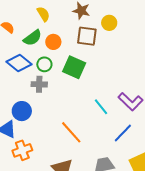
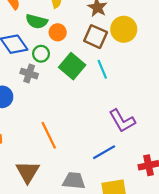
yellow circle: (109, 23) -> (124, 29), size x1.5
green semicircle: (33, 38) -> (37, 21), turned 36
cyan line: (101, 107) -> (102, 69), moved

